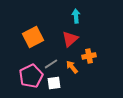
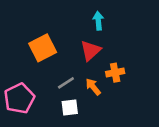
pink pentagon: (31, 76) -> (19, 98), moved

